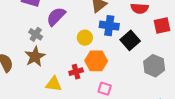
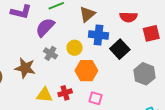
gray cross: (36, 34) -> (50, 53), moved
brown star: (35, 57) -> (25, 68), turned -30
red cross: (76, 72) -> (65, 93), moved

